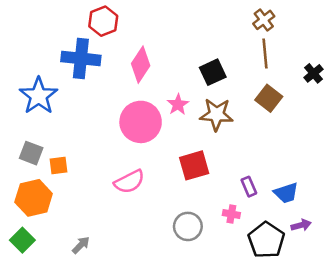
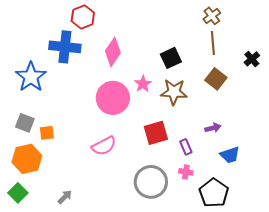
purple rectangle: (249, 187) -> (186, 147), moved
purple arrow: (301, 225) -> (213, 128), moved
gray circle: (188, 226) -> (151, 182), size x1.4

